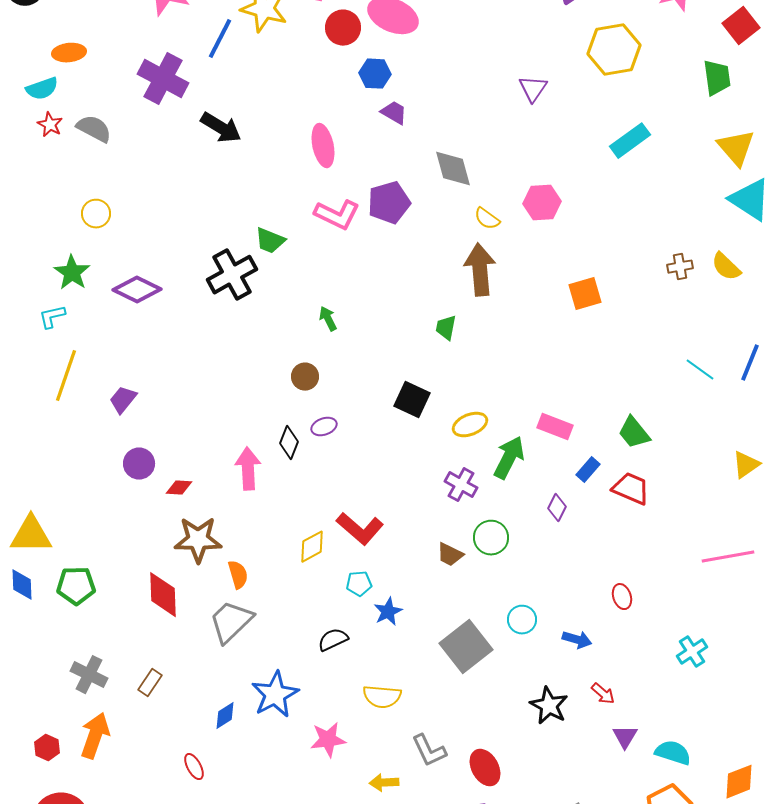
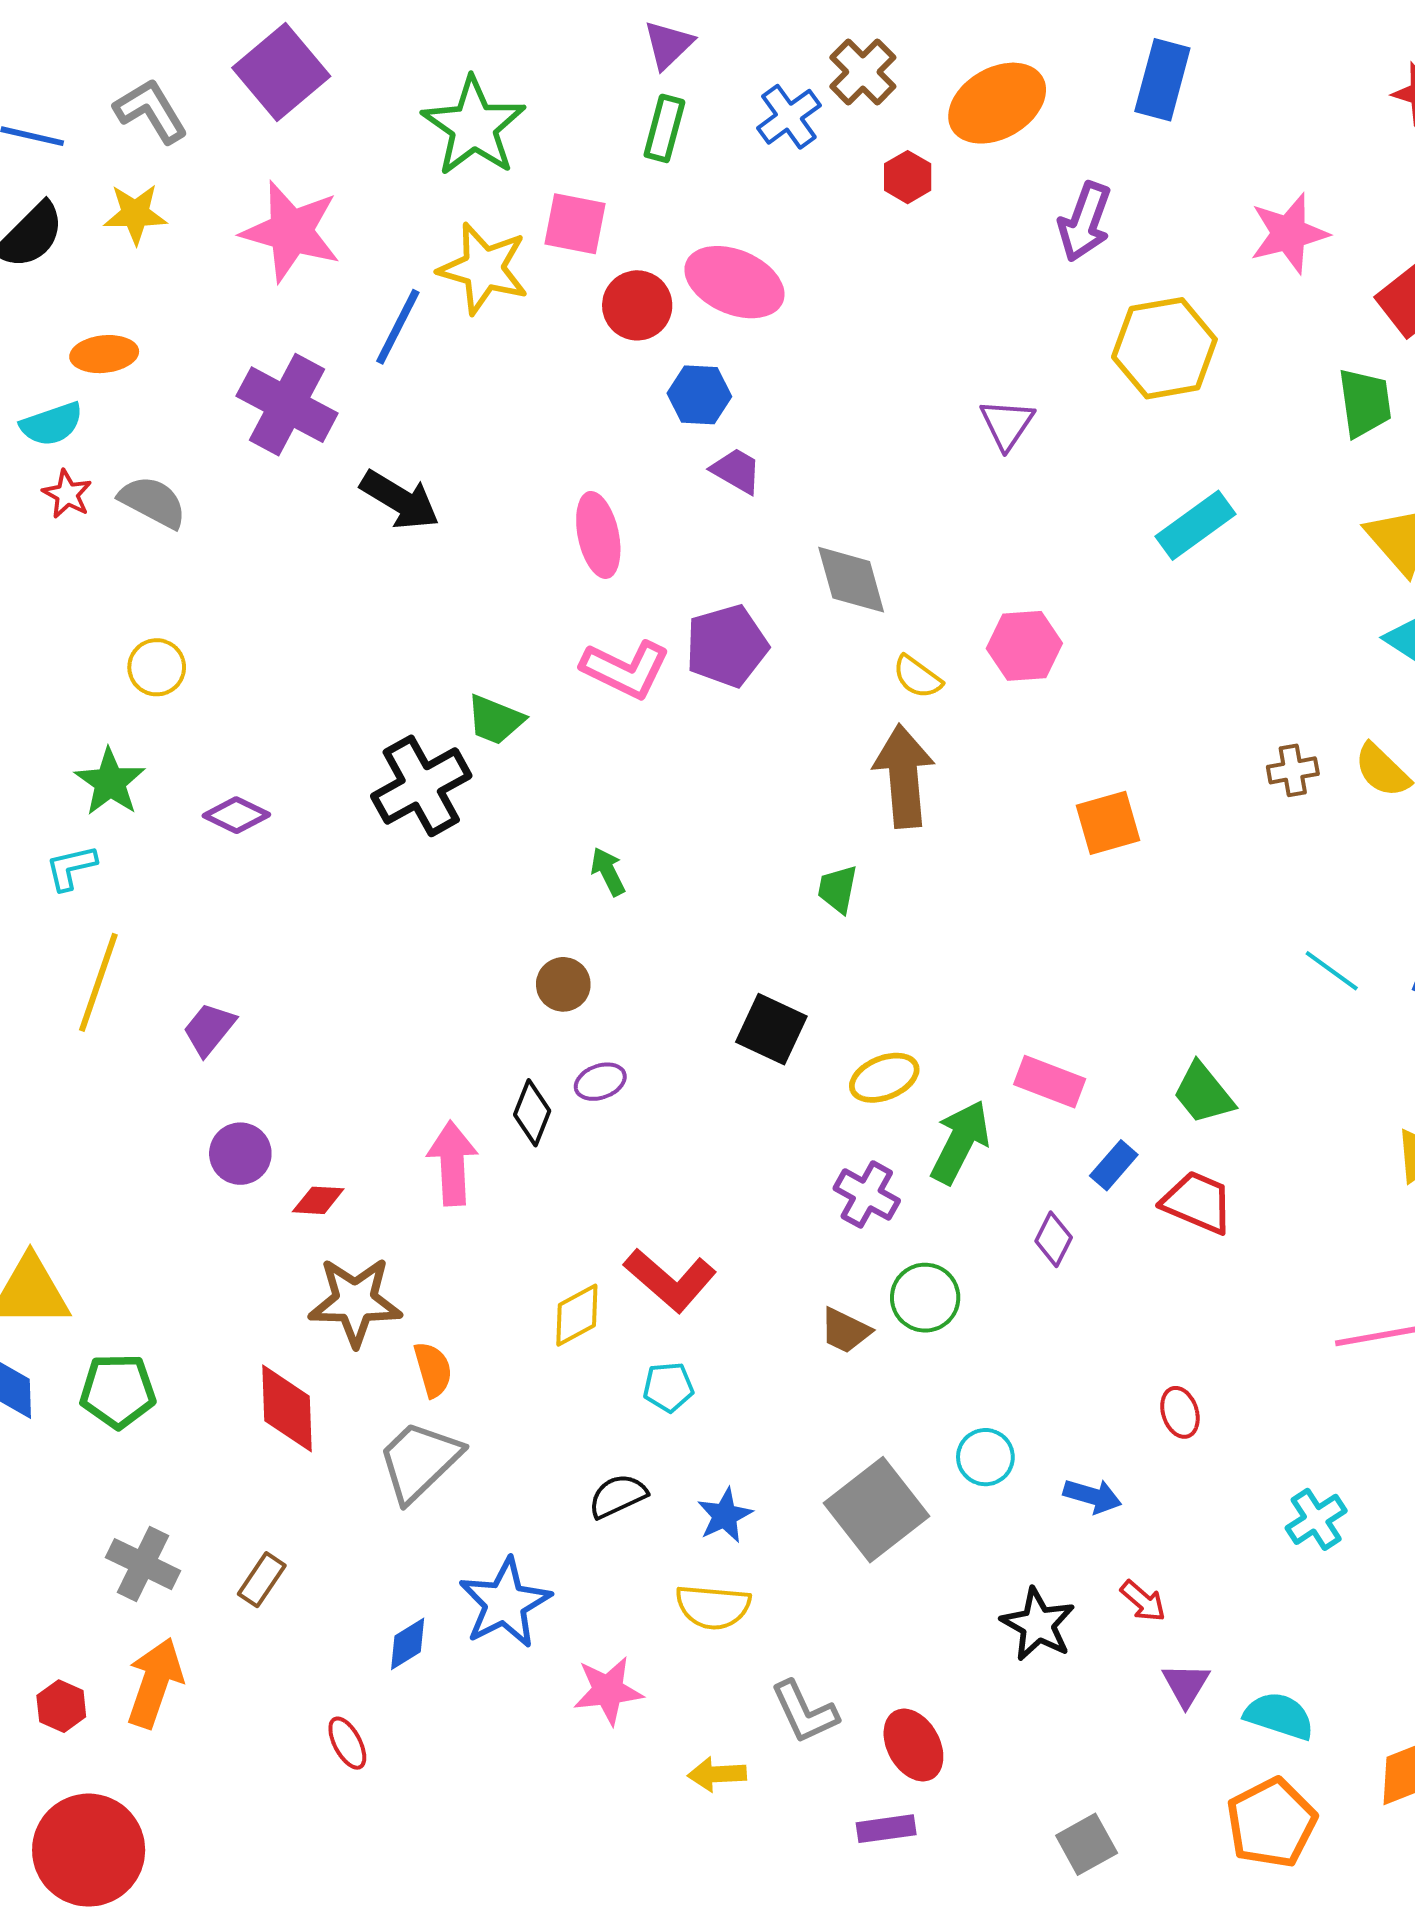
purple diamond: (137, 290) -> (236, 815), size x0.7
blue star: (388, 612) -> (725, 1515), moved

